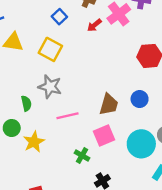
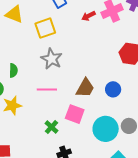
yellow square: (50, 49) -> (45, 28), turned 30
gray star: (50, 87) -> (52, 59), moved
pink square: (104, 135) -> (75, 114), turned 30

